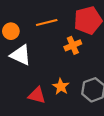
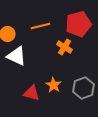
orange cross: (73, 45) -> (64, 47), turned -35

